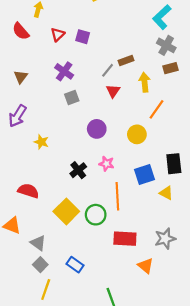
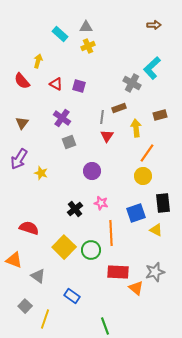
red triangle: (58, 34) -> (56, 84), turned -48
gray cross: (166, 45) -> (132, 83), moved
gray line: (108, 70) -> (102, 117), turned -32
yellow circle: (137, 134) -> (143, 176), moved
yellow star: (41, 142) -> (41, 173), moved
gray square: (40, 265) -> (25, 306), moved
orange triangle: (146, 266) -> (136, 288), moved

